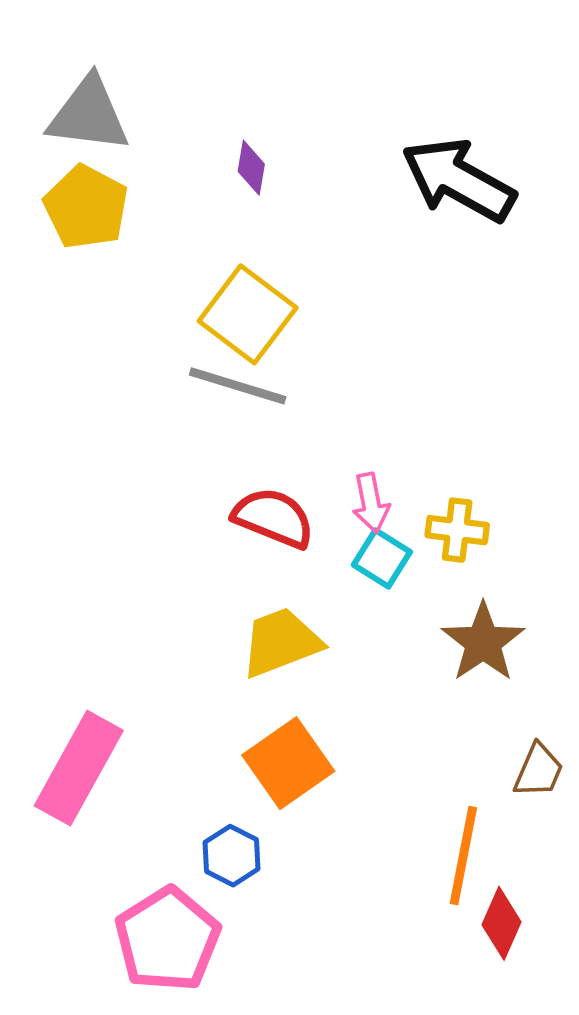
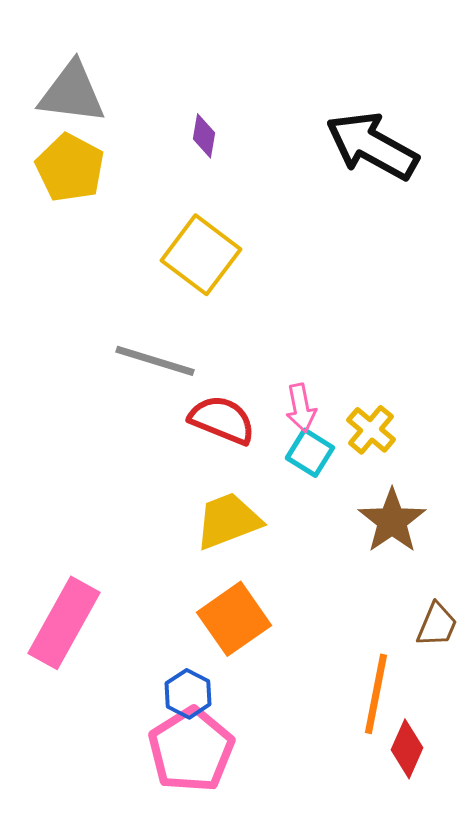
gray line: (238, 386) -> (155, 361), moved
yellow cross: (457, 530) -> (371, 430), turned 33
pink pentagon: (167, 939) -> (191, 750), moved

